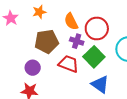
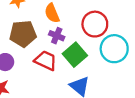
red circle: (97, 28) -> (95, 24), moved

